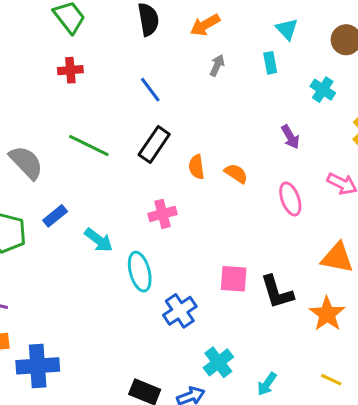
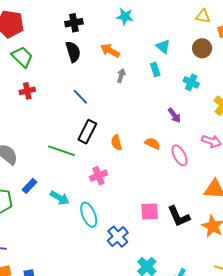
orange arrow: (205, 25) -> (110, 51), turned 66
green line: (89, 146) -> (61, 151), moved
orange semicircle: (236, 173) -> (152, 143), moved

